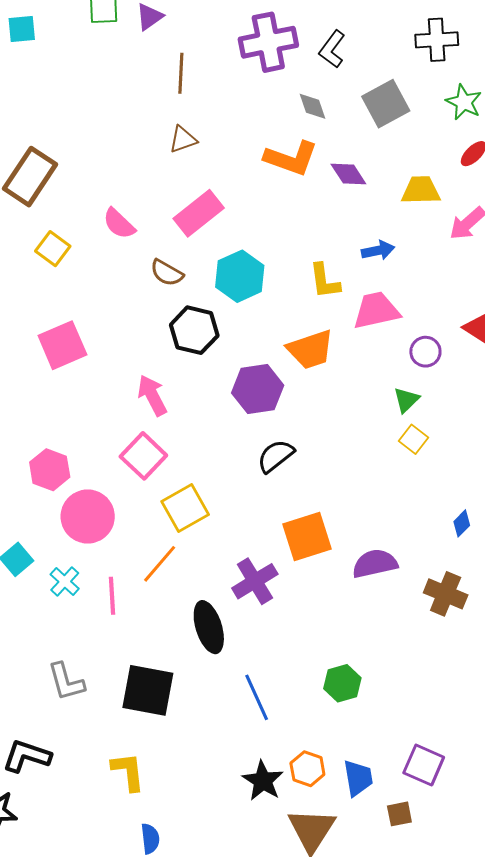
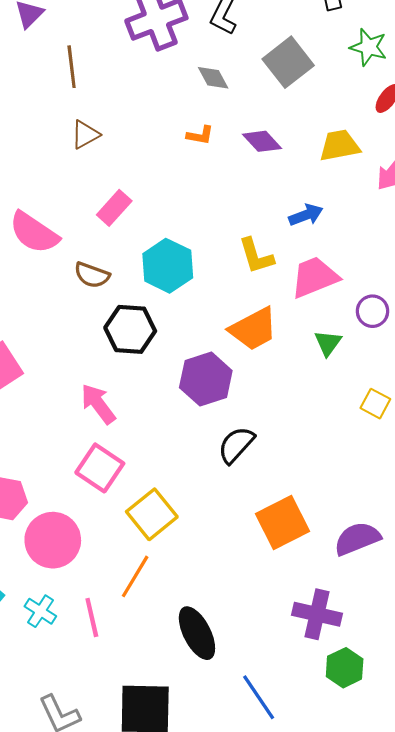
orange L-shape: (291, 158) -> (200, 135), size x0.5
pink rectangle: (199, 213) -> (114, 208), size x0.7
pink semicircle: (119, 224) -> (34, 233), size x1.4
green triangle: (406, 400) -> (328, 343), moved
purple cross: (255, 581) -> (317, 614), moved, turned -36

